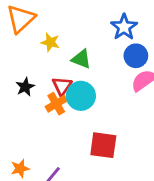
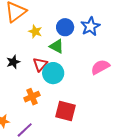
blue circle: (136, 56) -> (65, 27), moved
orange cross: (56, 104) -> (32, 97), moved

